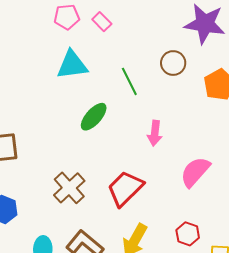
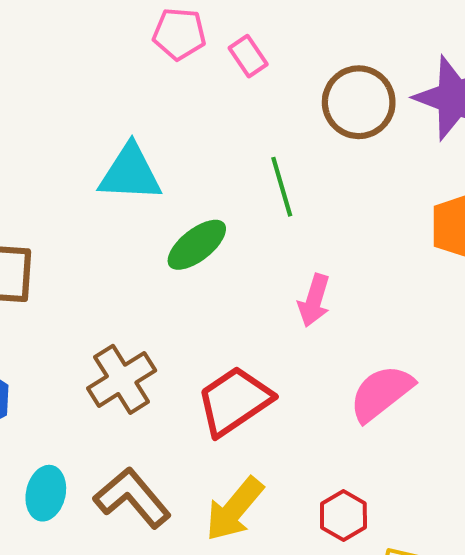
brown circle: (173, 63) -> (359, 102), moved, size x1.4
cyan triangle: (72, 65) -> (130, 173), moved

